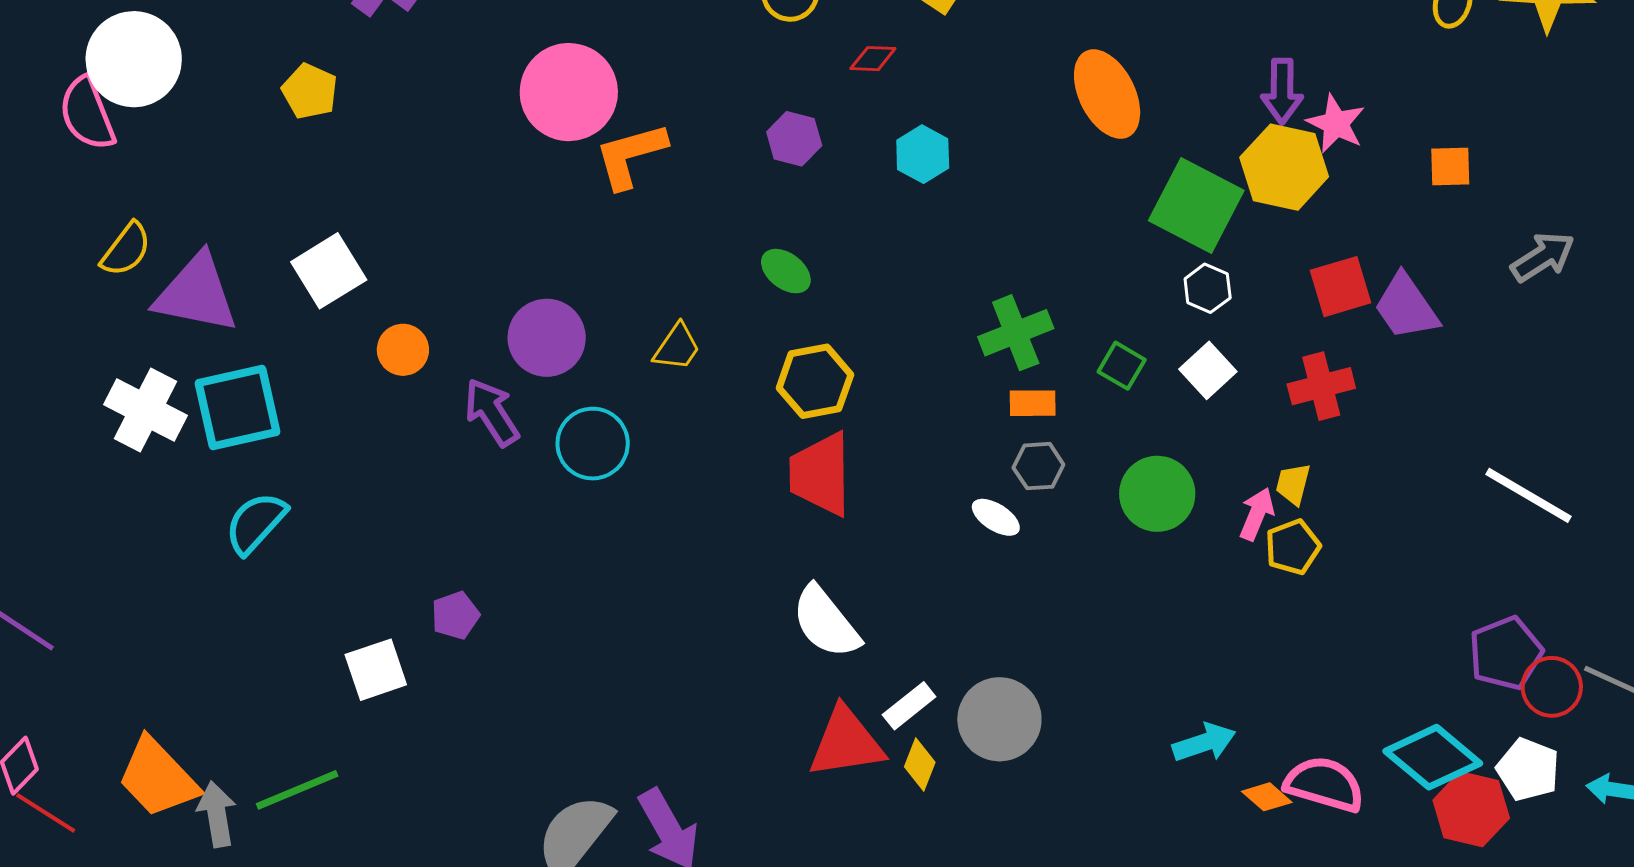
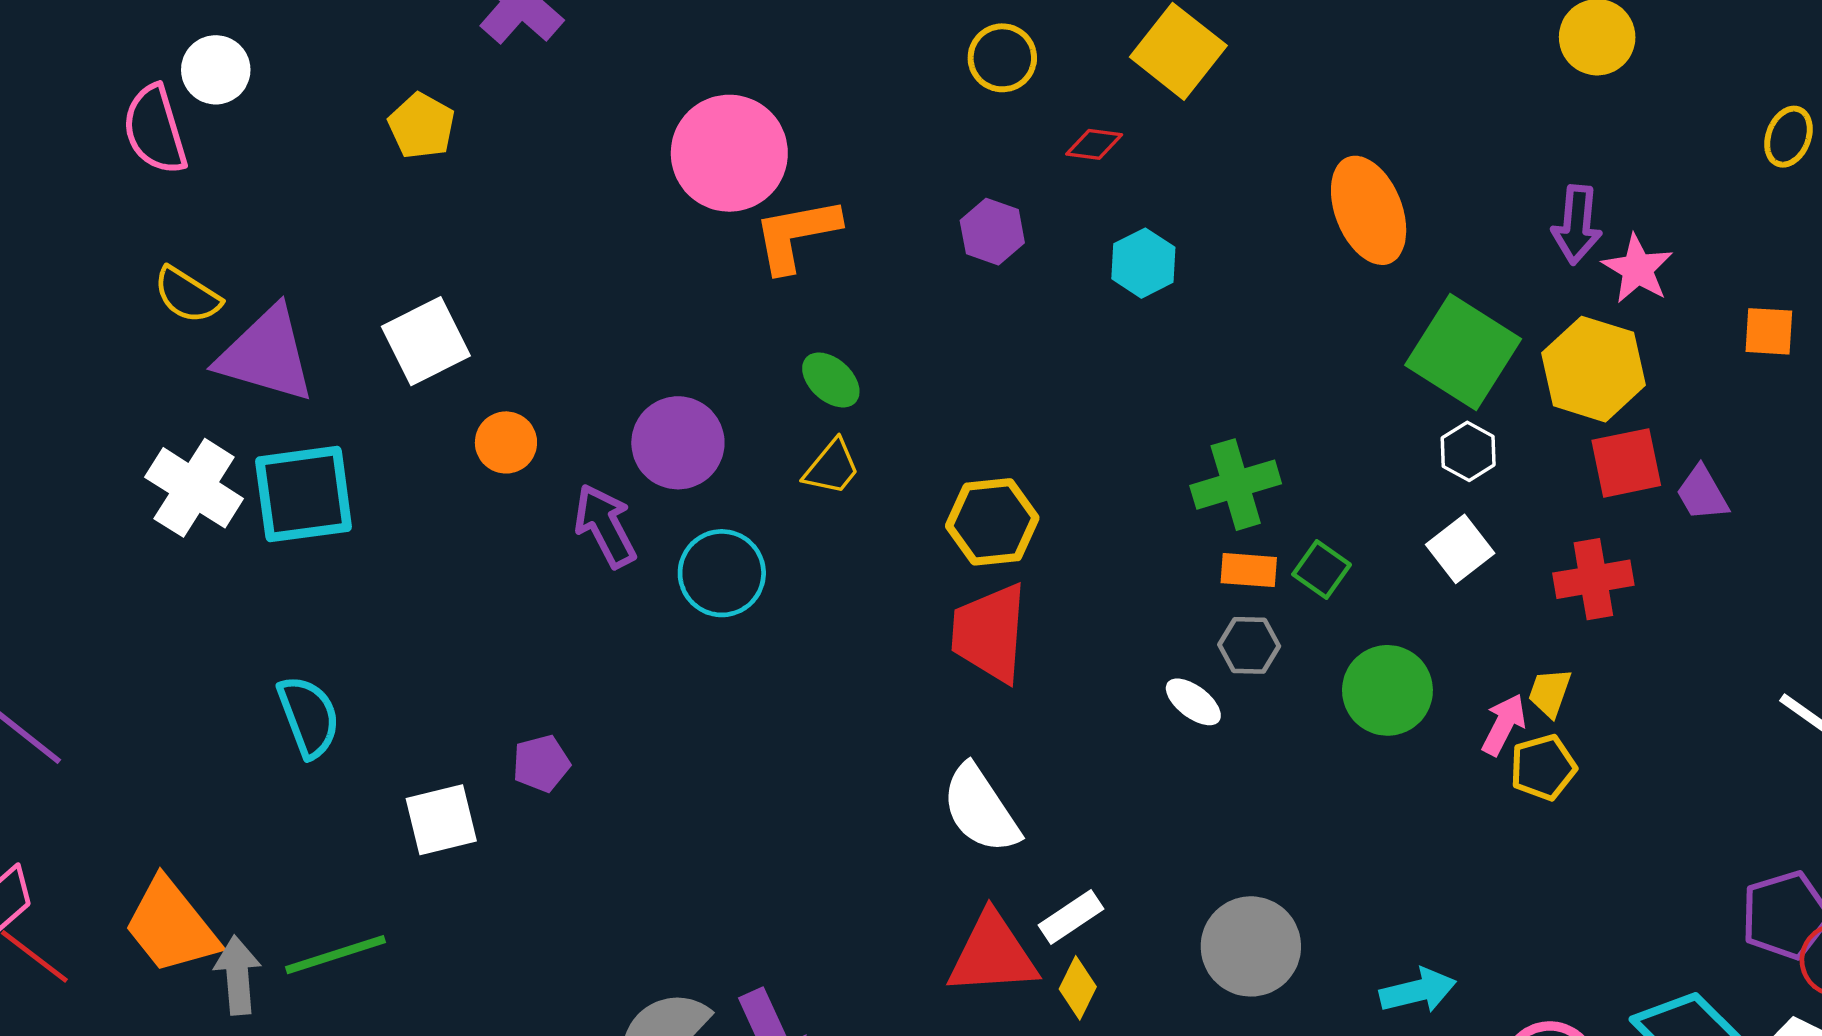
white circle: (134, 59) -> (216, 70), size x0.6
yellow hexagon: (1284, 167) -> (1594, 369), moved
yellow semicircle: (126, 249) -> (187, 295), turned 80
green ellipse: (786, 271) -> (831, 380), moved
purple trapezoid: (1406, 307) -> (1702, 494), size x0.7
green square: (1122, 366) -> (1322, 570), moved
cyan semicircle: (256, 523) -> (309, 717), moved, turned 112
gray circle: (999, 719) -> (1251, 946), moved

